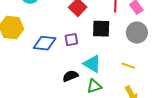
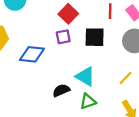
purple square: (71, 40) -> (63, 37), moved
yellow line: (128, 66) -> (125, 78), turned -64

